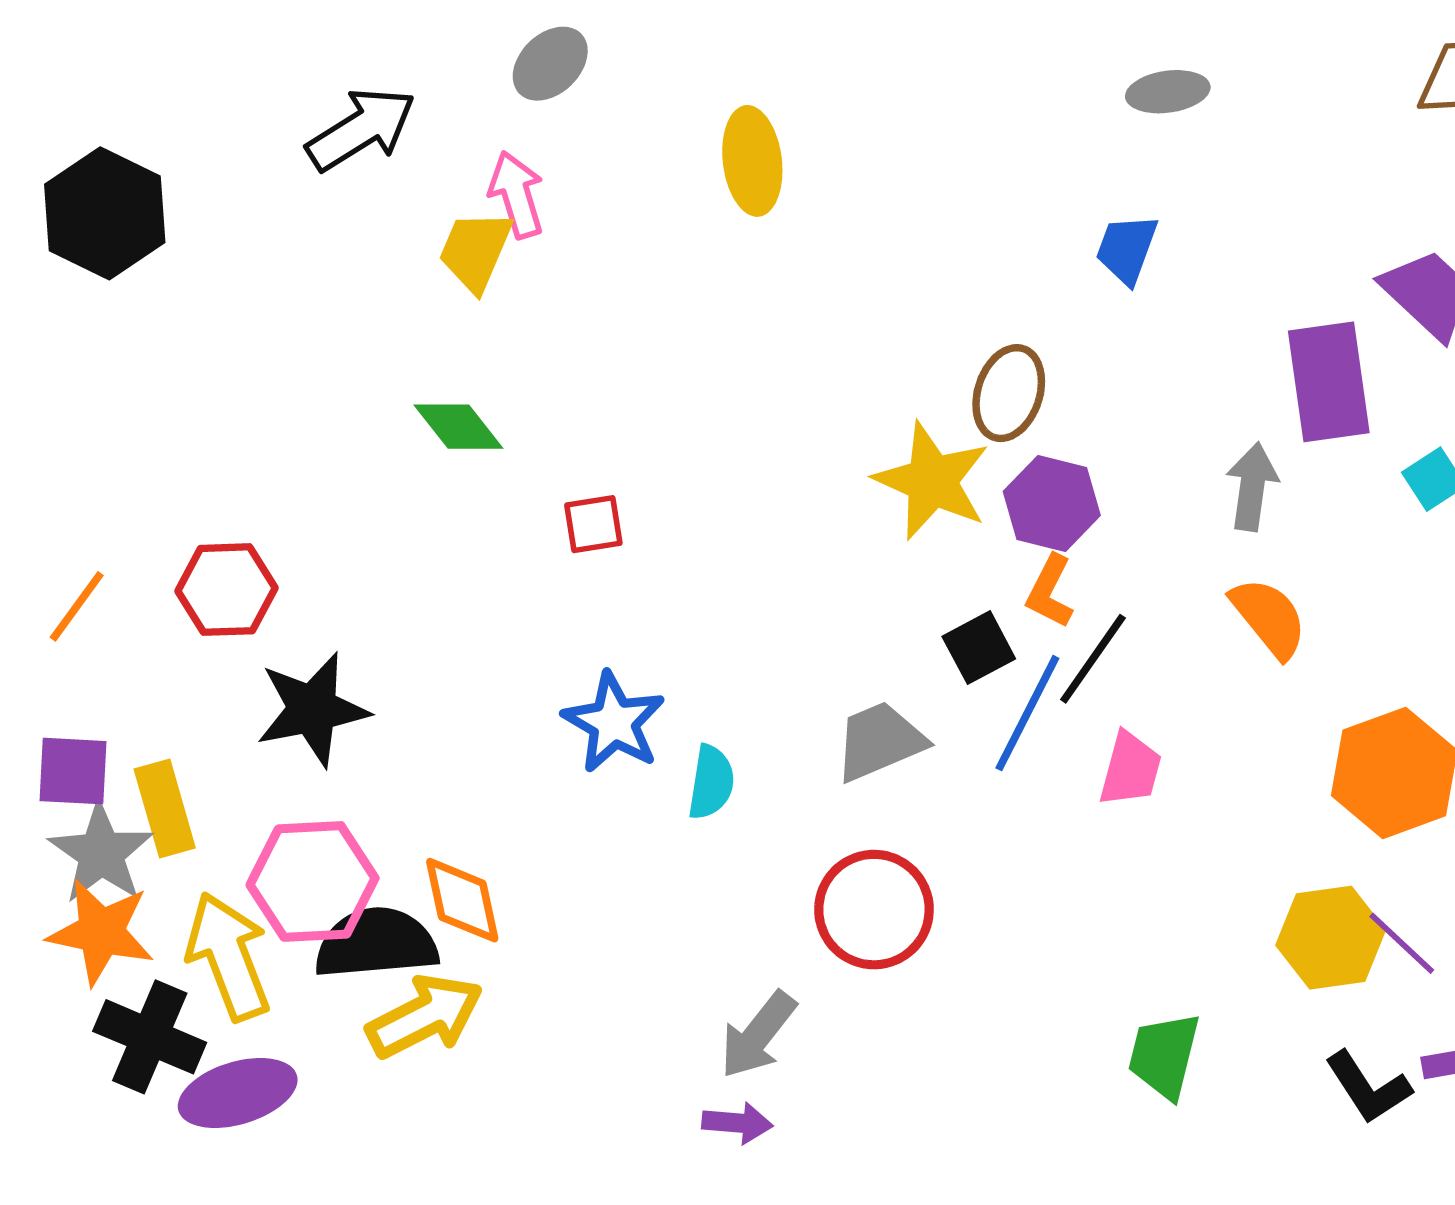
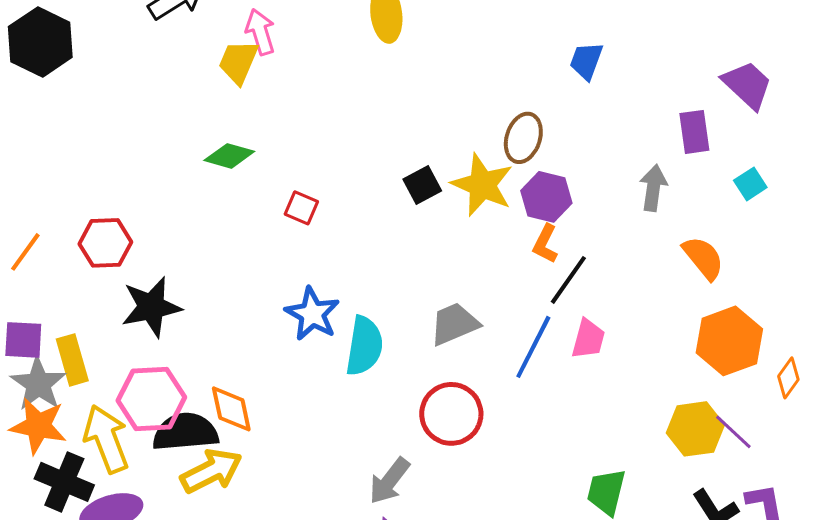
purple rectangle: (1329, 382) -> (694, 132), size x0.7
green diamond: (459, 427) -> (229, 156), turned -36
red square: (593, 524) -> (301, 208), turned 32
orange semicircle: (1269, 618) -> (703, 258), moved
black square: (979, 648) -> (422, 185), moved
blue line: (1027, 713) -> (533, 347), moved
cyan semicircle: (711, 782) -> (364, 346), size x1.5

